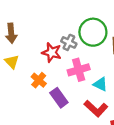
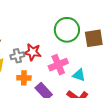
gray cross: (69, 42) -> (17, 56), moved, turned -32
orange cross: (39, 80) -> (24, 78), turned -32

